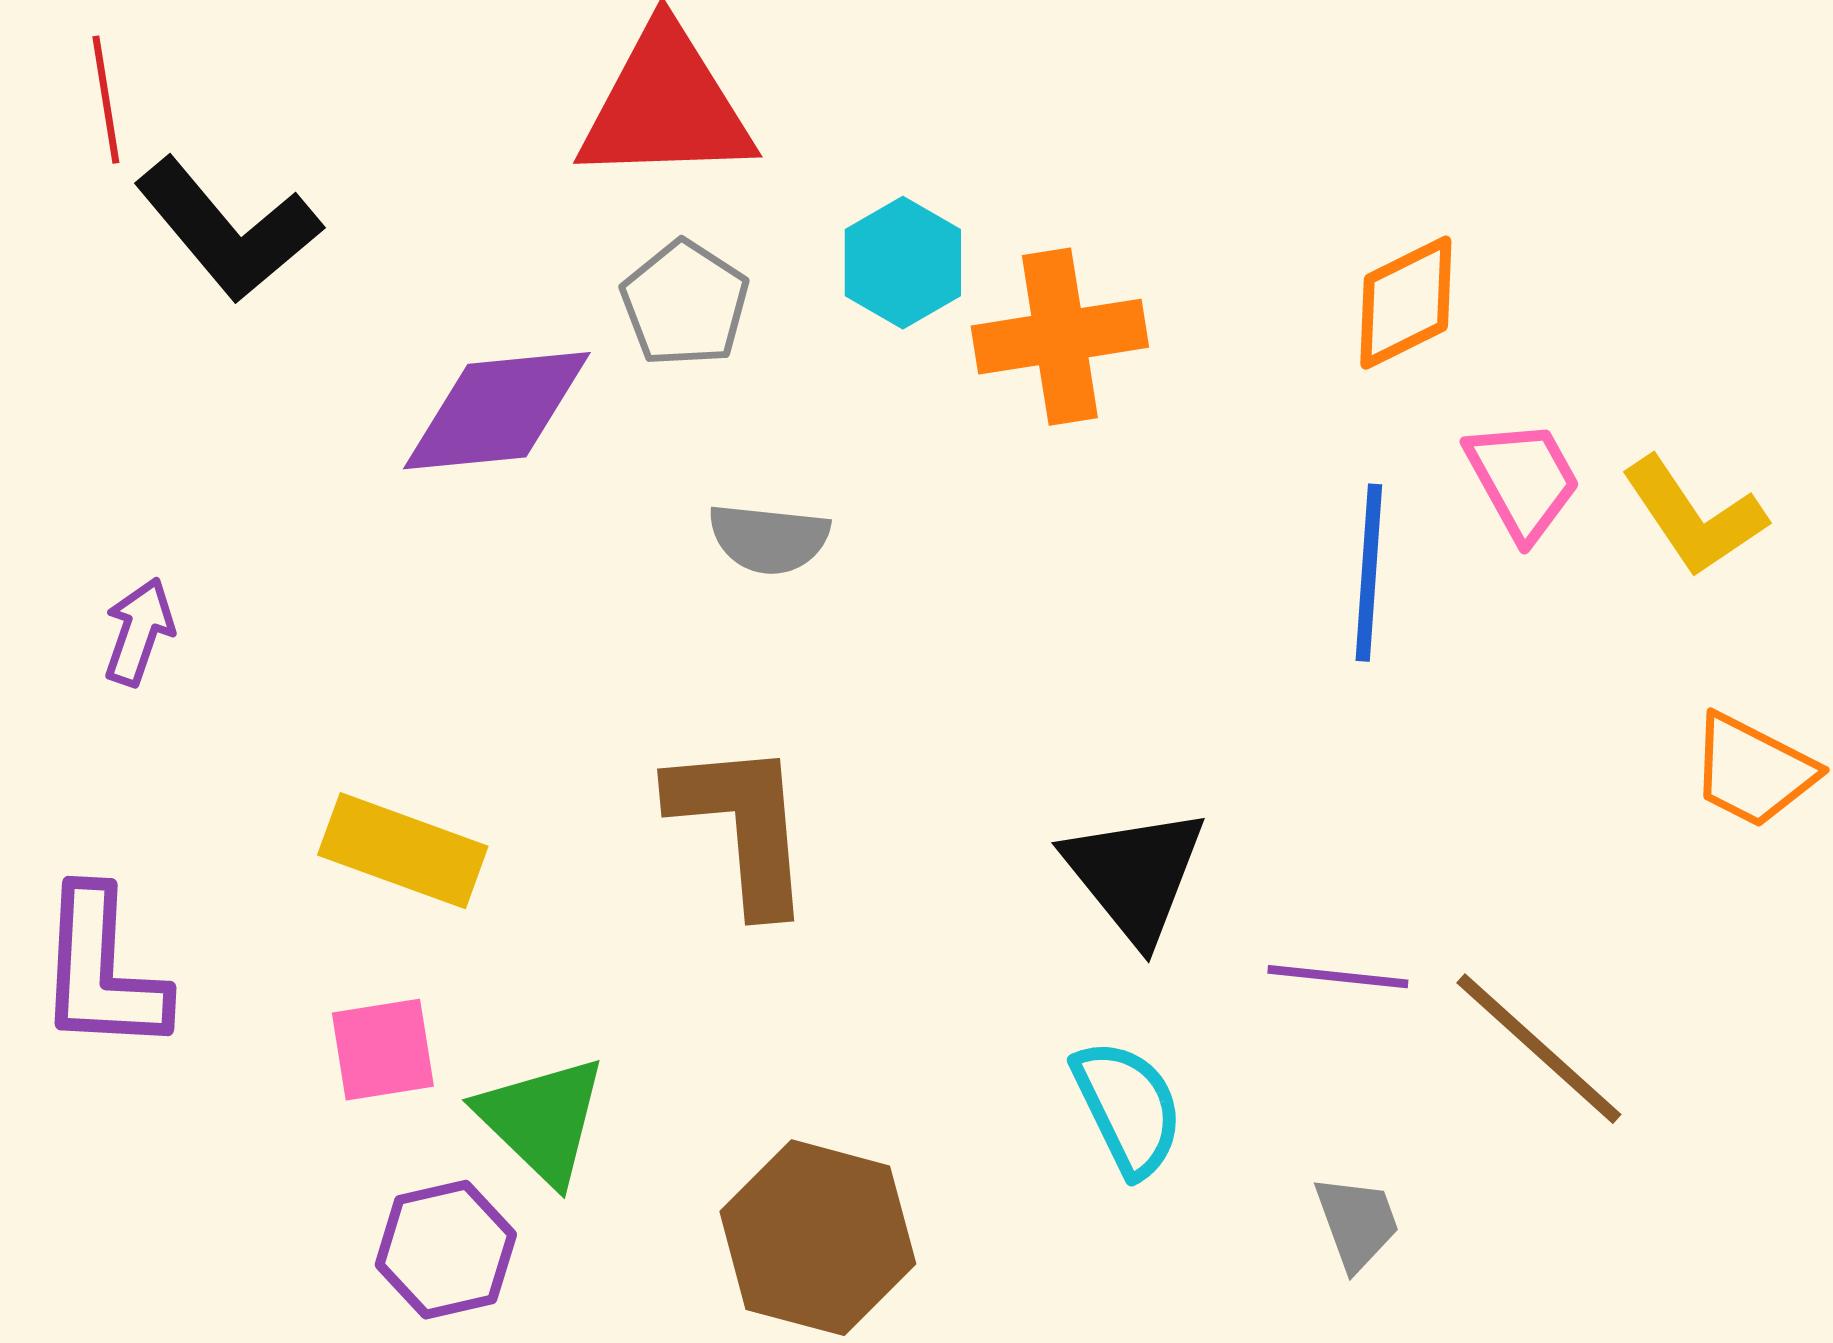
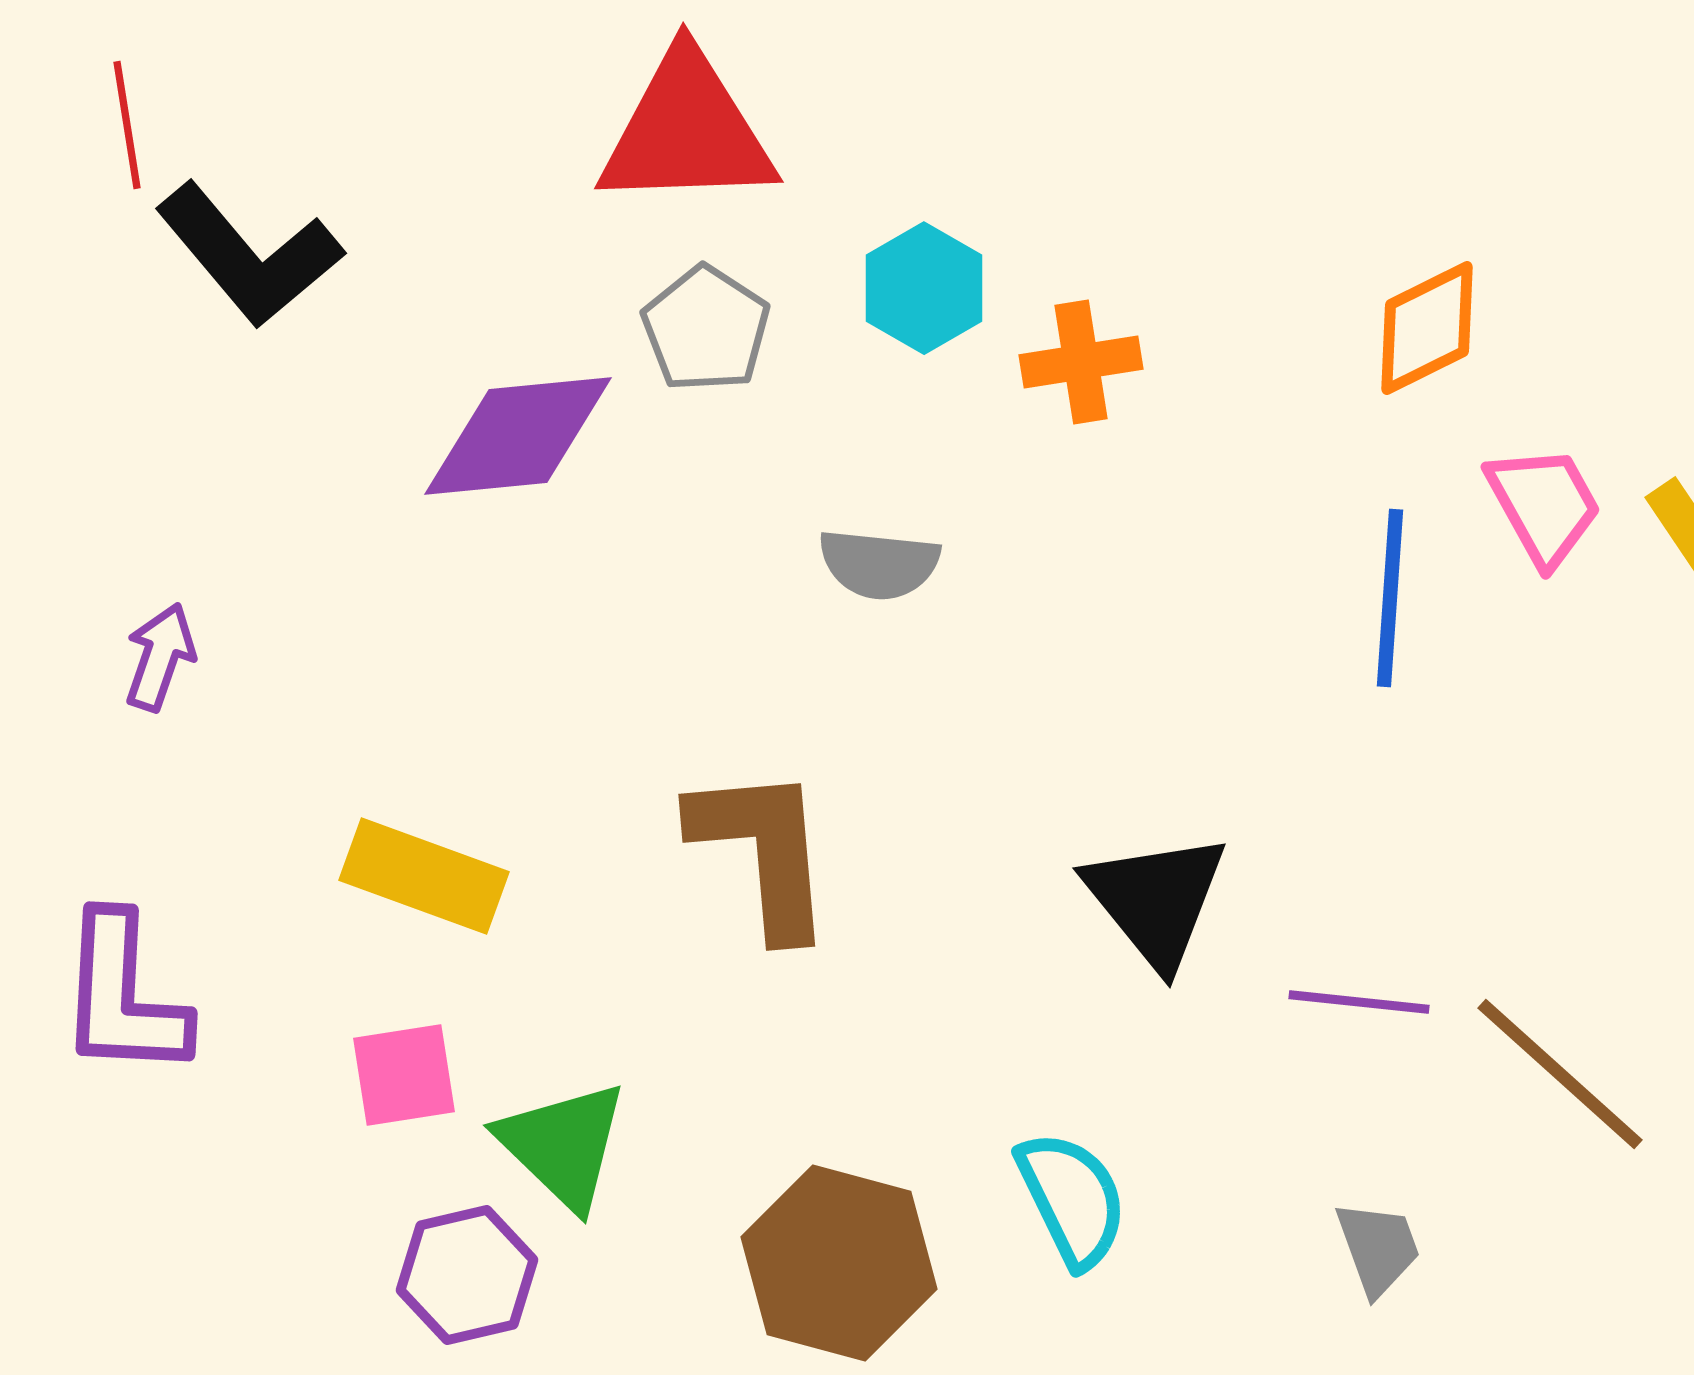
orange cross: (1060, 337) -> (1081, 362), size x0.7
gray semicircle: (769, 539) -> (879, 564), moved
cyan semicircle: (1128, 1108) -> (1072, 1199), moved

